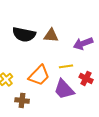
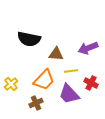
brown triangle: (51, 35) -> (56, 54), moved
brown cross: (22, 100) -> (36, 103), moved, turned -32

